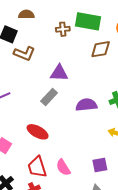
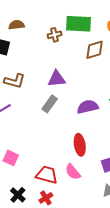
brown L-shape: (24, 54) -> (15, 81), moved
red ellipse: (38, 132) -> (80, 145), moved, turned 60
red trapezoid: (37, 167) -> (47, 175), turned 130

